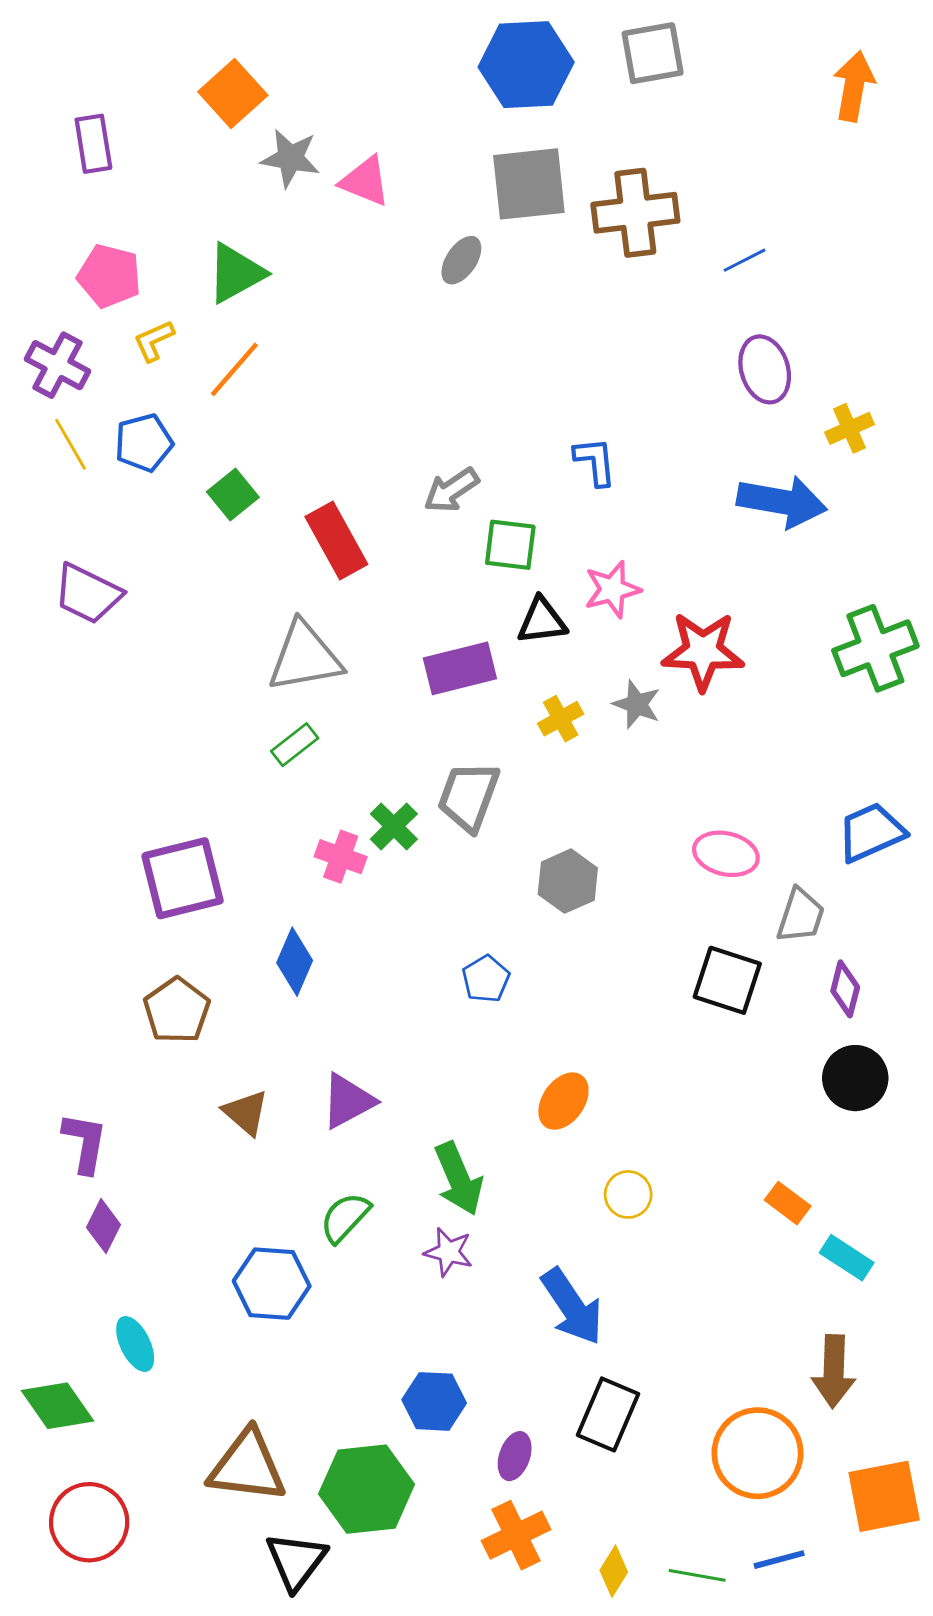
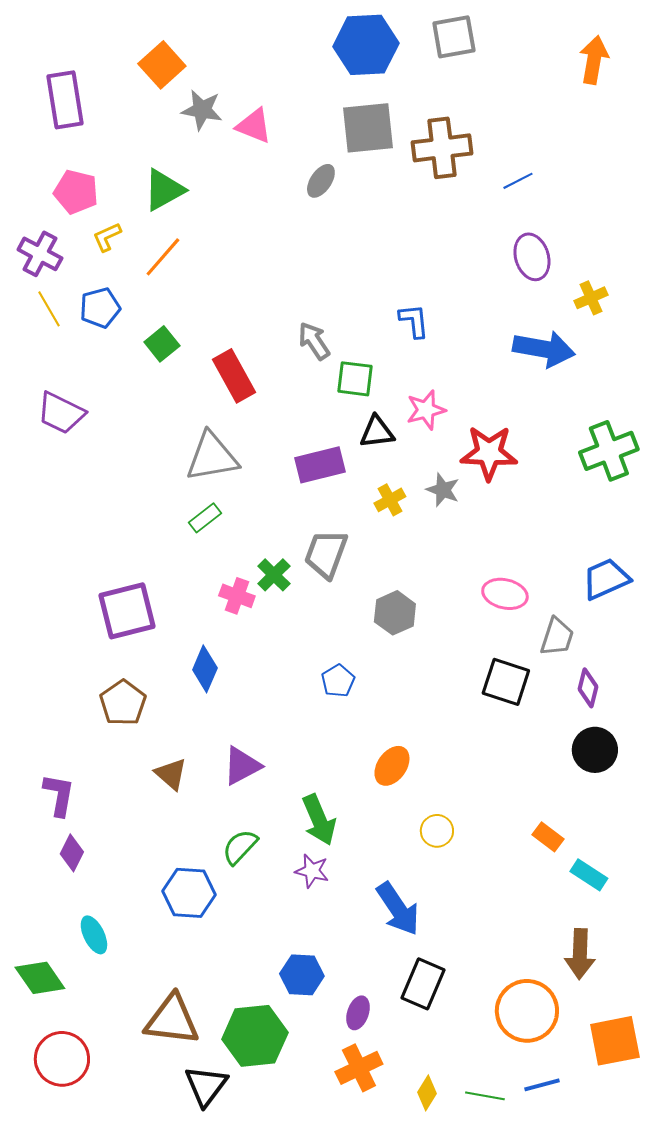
purple rectangle: (93, 144) -> (65, 100), size x1.4
gray arrow: (451, 490) -> (314, 341), turned 90

